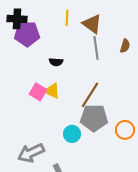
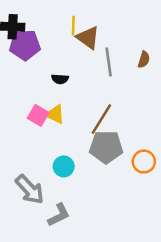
brown triangle: (92, 24) -> (88, 38), moved
cyan circle: (72, 134) -> (64, 166), moved
gray arrow: (31, 153) -> (30, 189), turned -108

